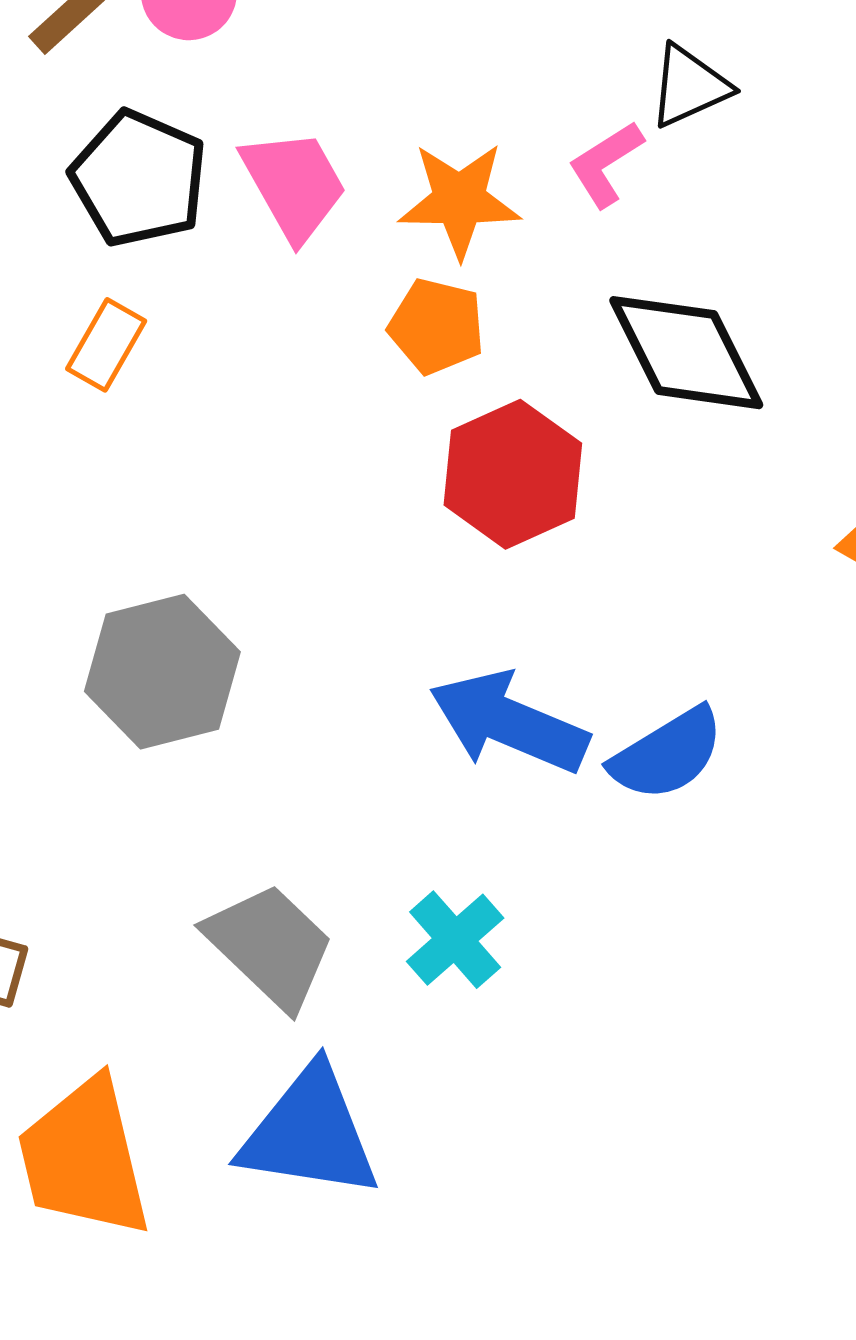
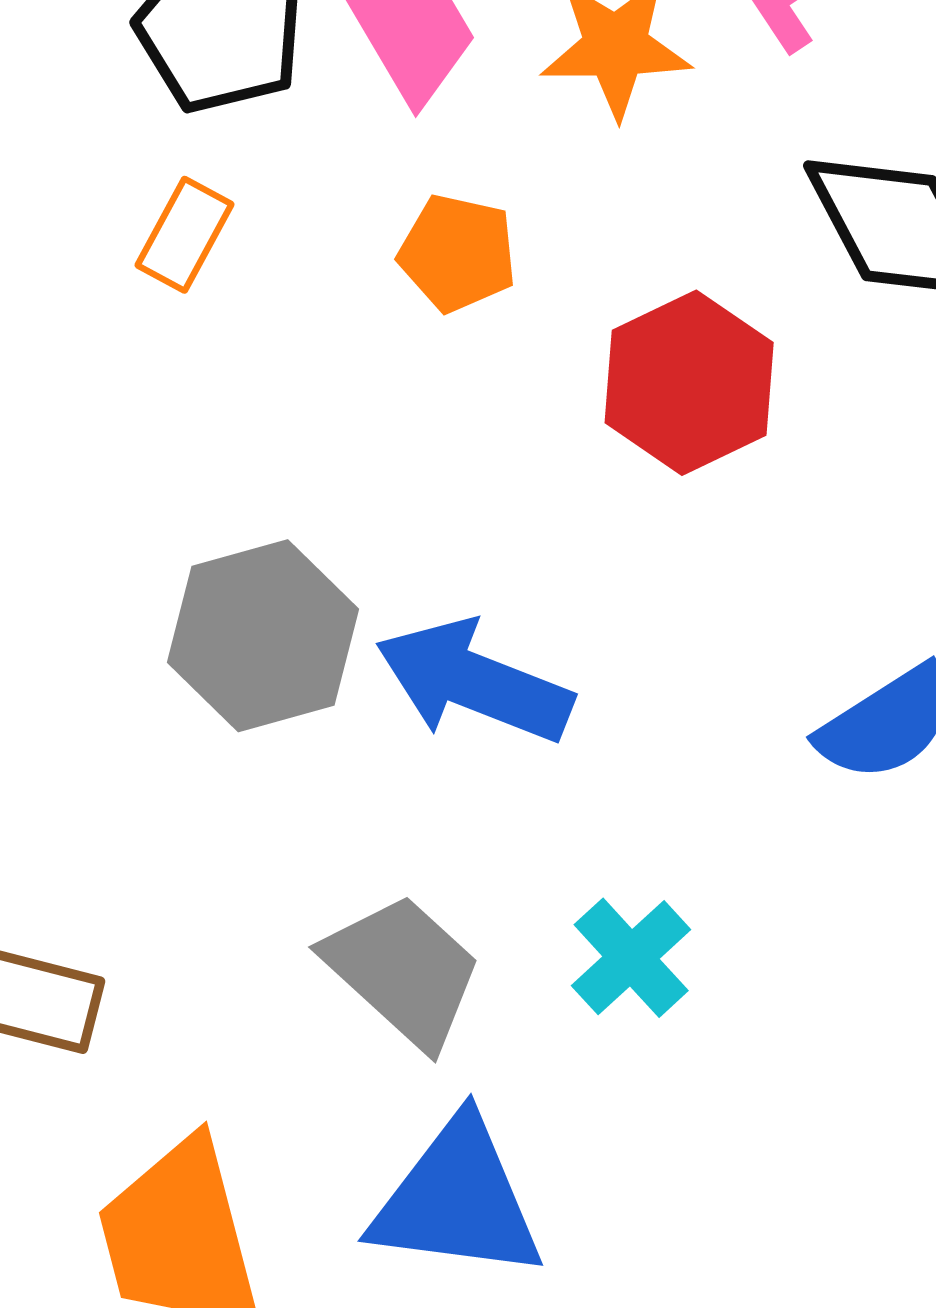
orange pentagon: (437, 326) -> (458, 253), moved
blue arrow: (509, 722) -> (474, 682), moved

